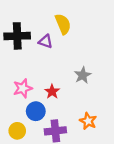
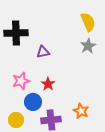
yellow semicircle: (63, 24) -> (88, 22), moved
purple triangle: (46, 41) -> (43, 52), moved, turned -32
gray star: (83, 75) -> (88, 46), moved

